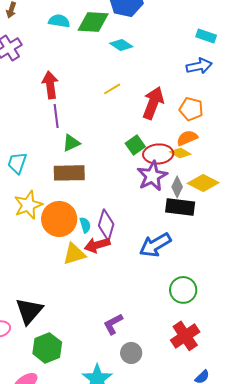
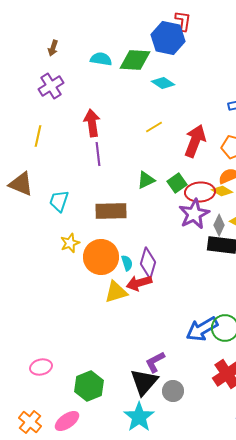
green triangle: (71, 143) -> (146, 180), moved
yellow star: (28, 205) -> (70, 243), size x0.7
blue arrow: (155, 245) -> (202, 329), moved
black triangle: (29, 311) -> (144, 382), moved

